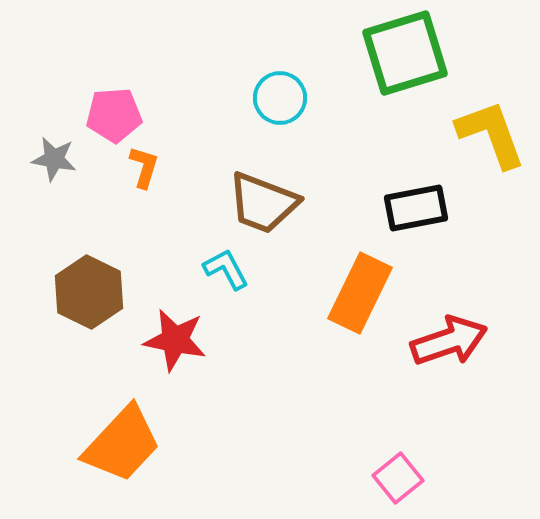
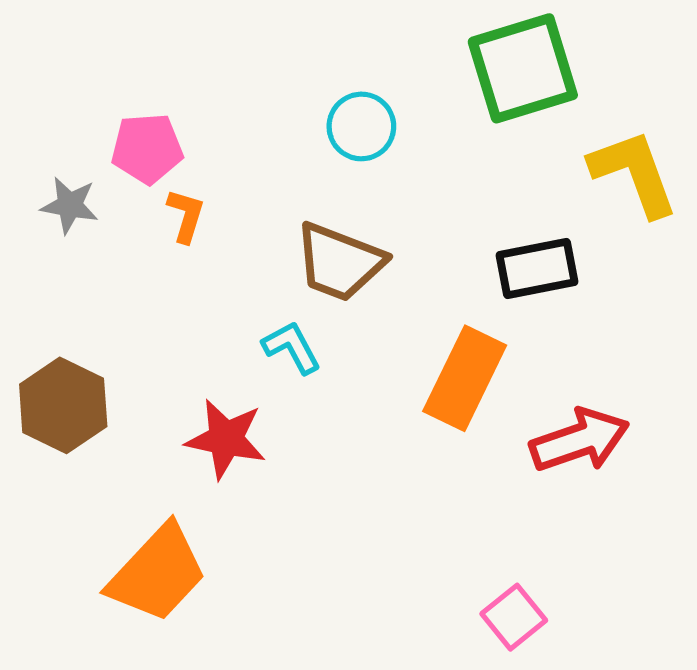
brown hexagon: (89, 292) -> (63, 405), moved

